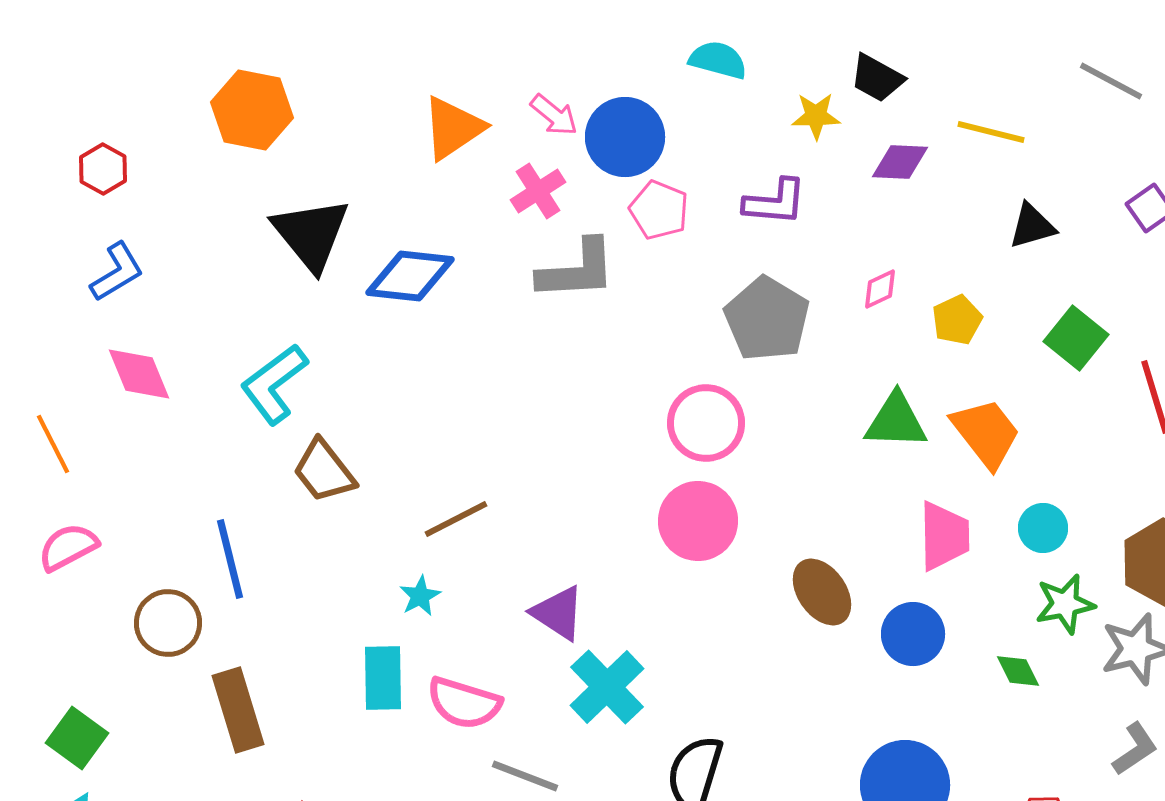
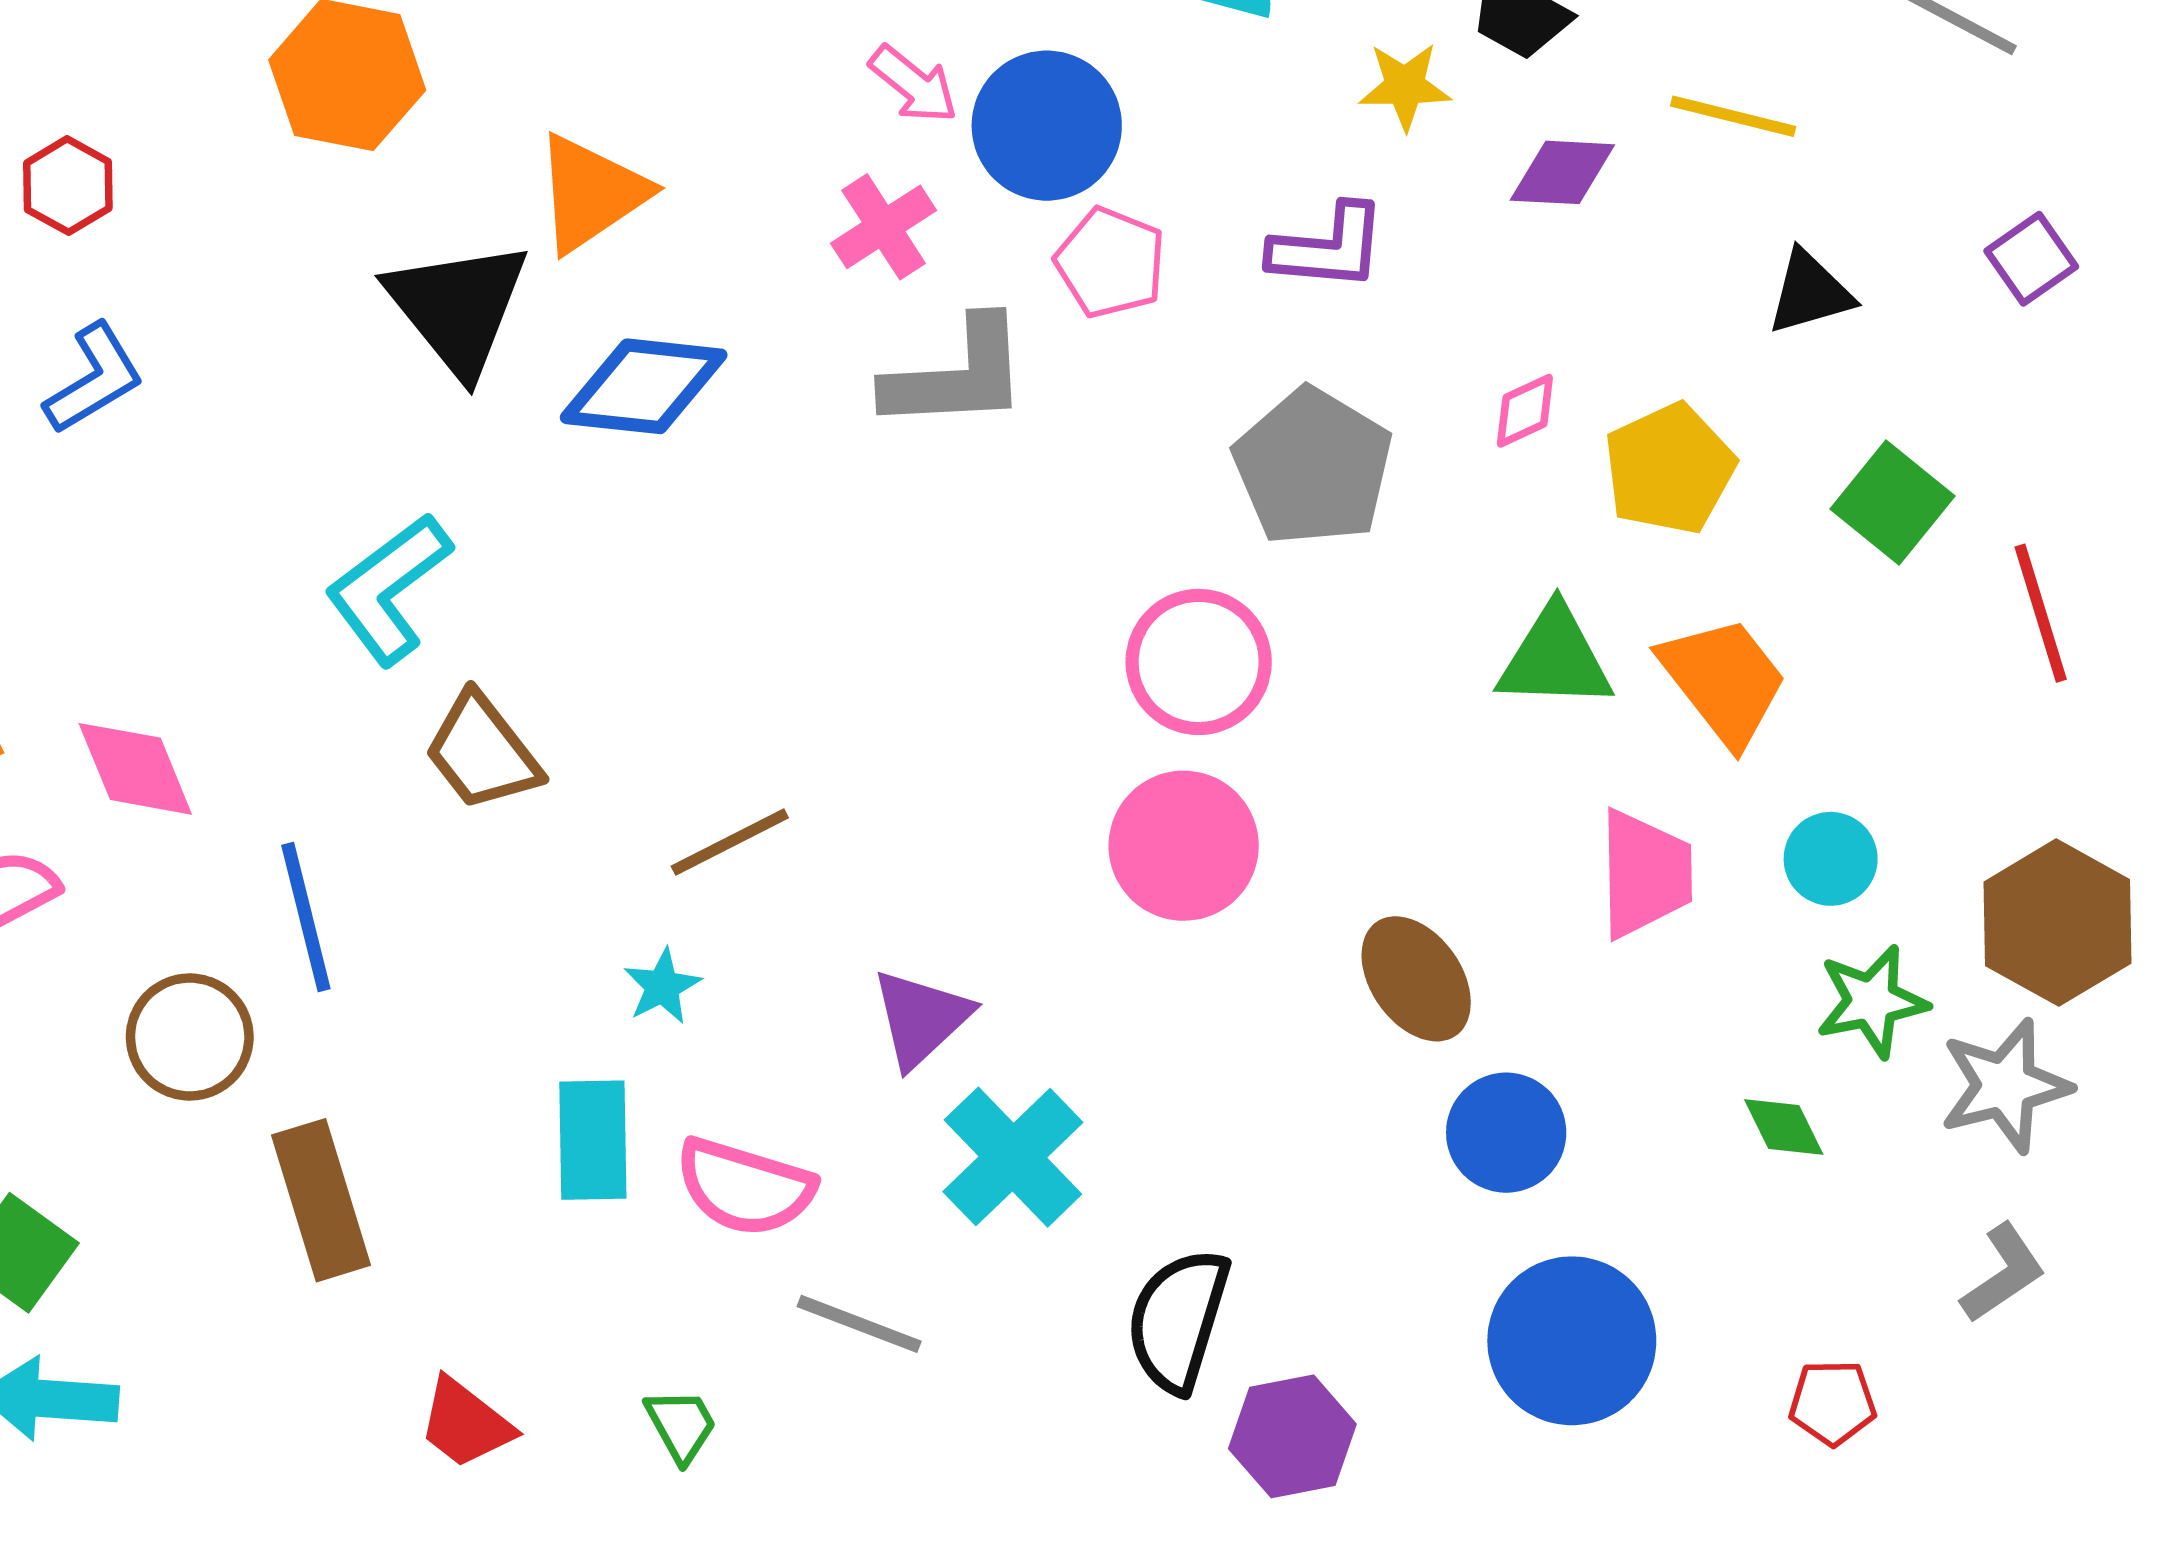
orange triangle: (453, 128) -> (591, 193), moved
yellow pentagon: (957, 320) -> (1669, 469), size x1.4
pink diamond: (139, 374) -> (135, 769), moved
purple triangle: (558, 613) -> (921, 1018), turned 44
blue circle: (913, 634) -> (1506, 1133), moved

